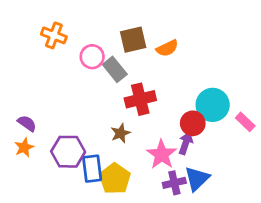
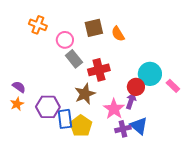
orange semicircle: (167, 48) -> (118, 34), turned 84
gray rectangle: (115, 69) -> (74, 59), moved
brown star: (120, 133) -> (85, 94), size x1.5
blue triangle: (197, 179) -> (139, 126), turned -36

